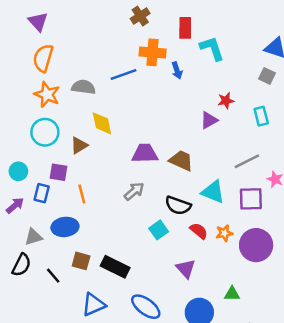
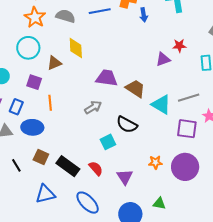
cyan triangle: (213, 192) -> (161, 105), moved
blue rectangle: (42, 193) -> (16, 107), moved
red semicircle: (199, 231) -> (96, 168), moved
orange star: (224, 233) -> (155, 162), moved

